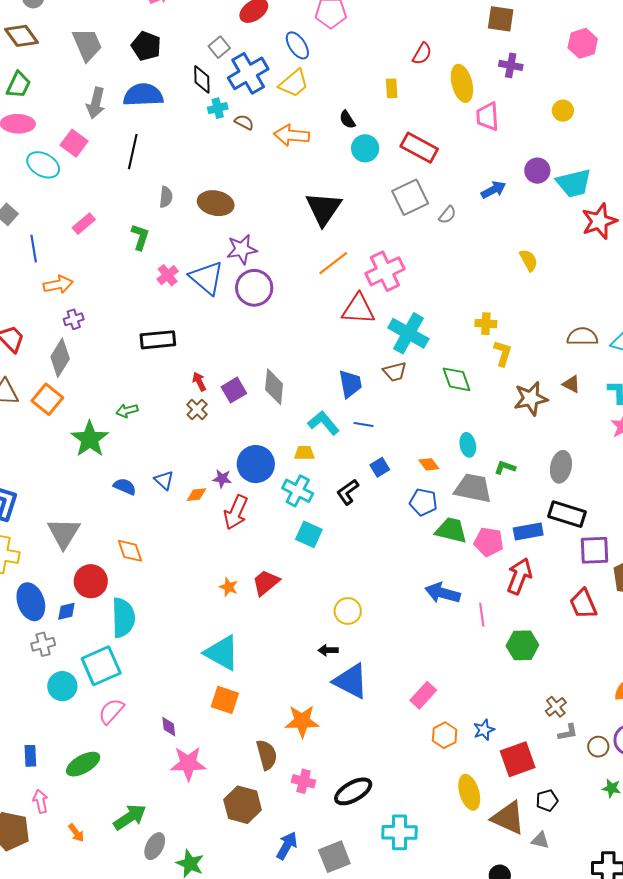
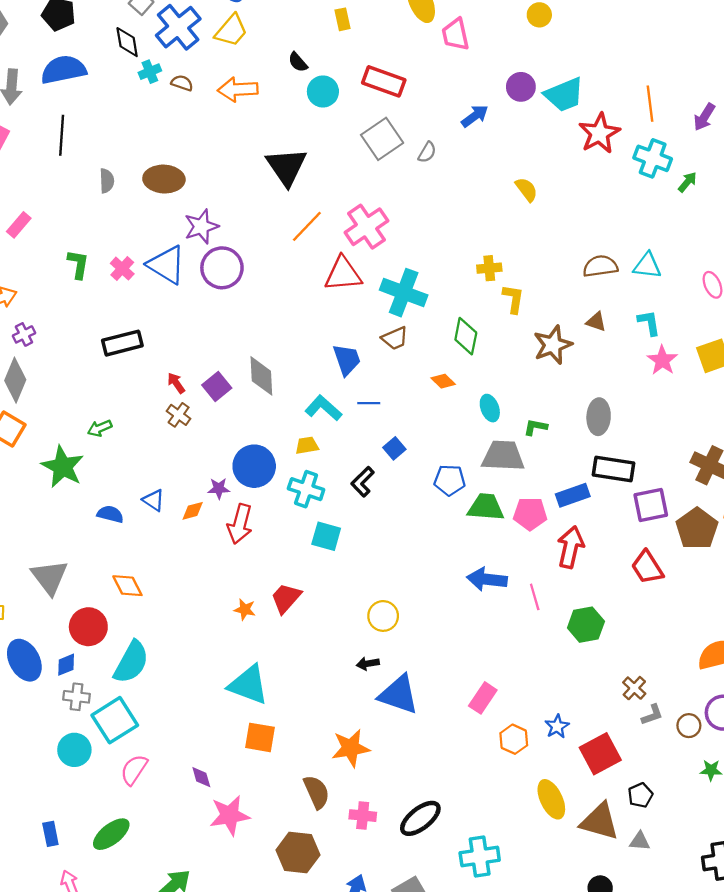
green L-shape: (140, 237) -> (78, 264), moved
green diamond: (457, 379) -> (466, 336), turned 40
orange diamond: (429, 464) -> (443, 381), moved
cyan semicircle: (123, 618) -> (131, 662), turned 39
gray cross: (43, 644) -> (77, 697), moved, turned 30

